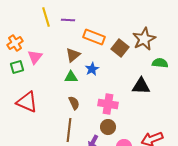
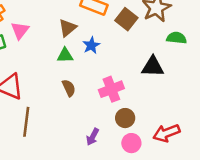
pink cross: (108, 104) -> (111, 89), turned -30
brown circle: (108, 127) -> (125, 118), moved
brown line: (69, 130) -> (26, 122), moved

